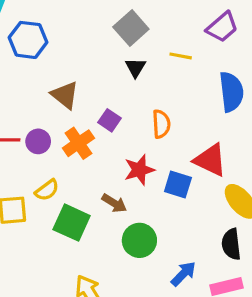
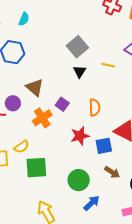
purple circle: (38, 141) -> (13, 103), moved
blue square: (178, 185) -> (104, 146), turned -30
brown arrow: (114, 203) -> (112, 172), moved
green square: (72, 223) -> (36, 168), turned -30
blue arrow: (183, 274) -> (92, 203), moved

